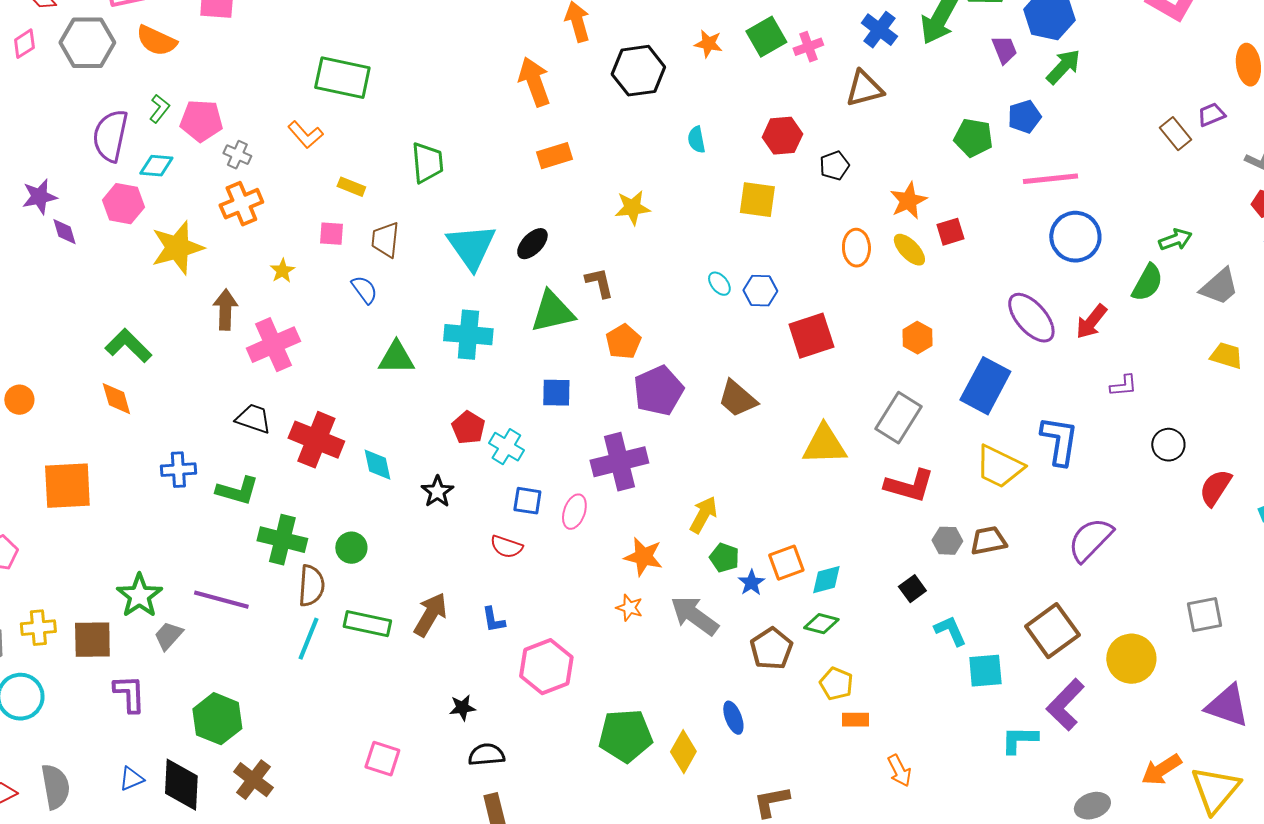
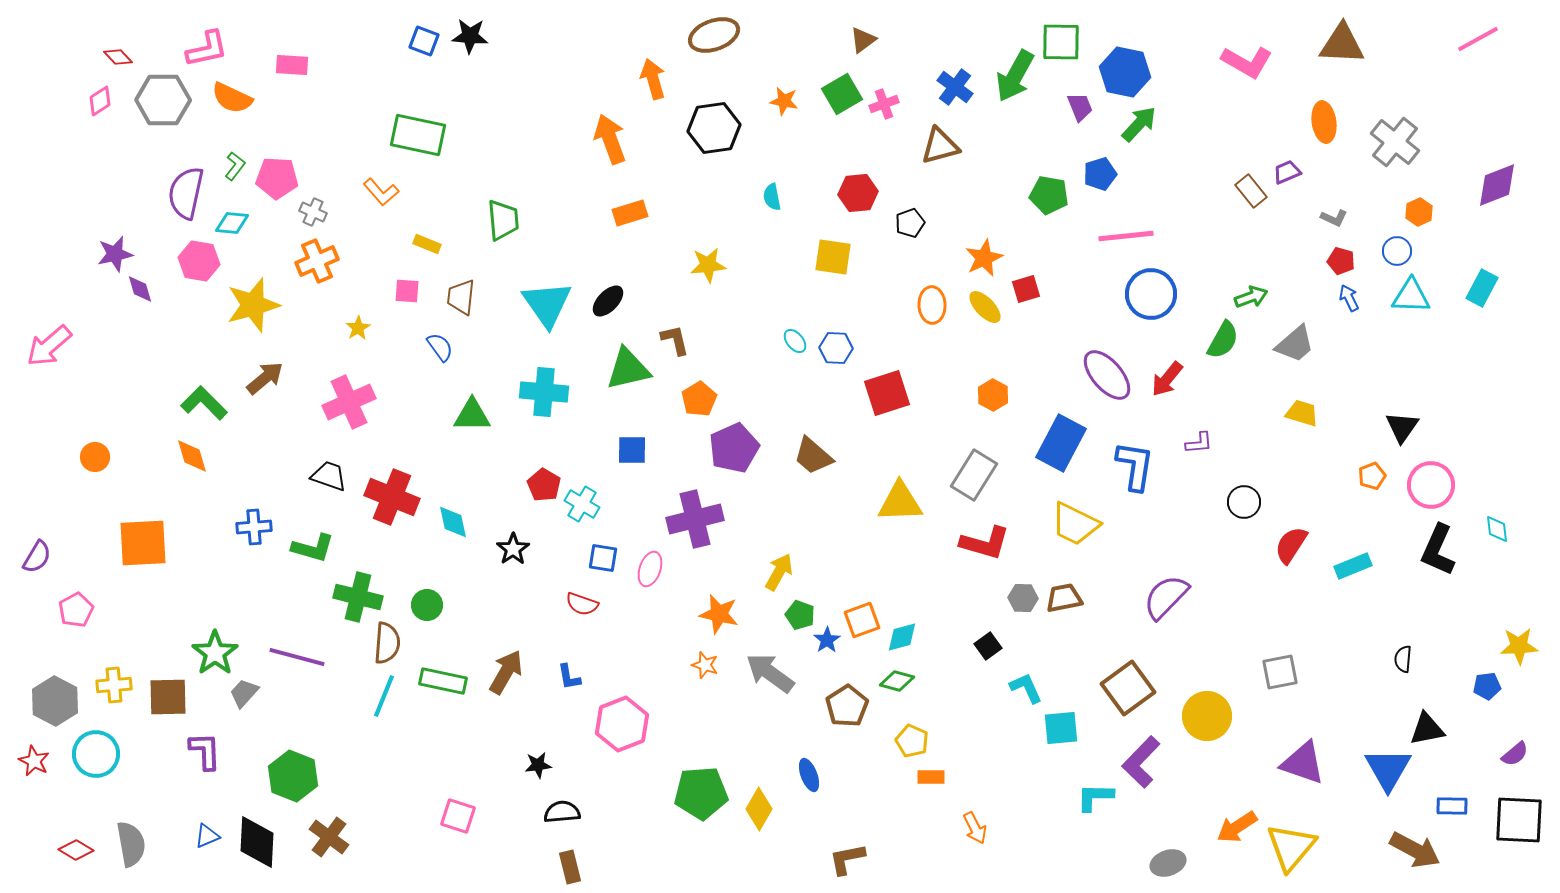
brown arrow: (225, 310) -> (265, 378), moved, turned 48
blue L-shape: (1059, 441) -> (1135, 466), moved

